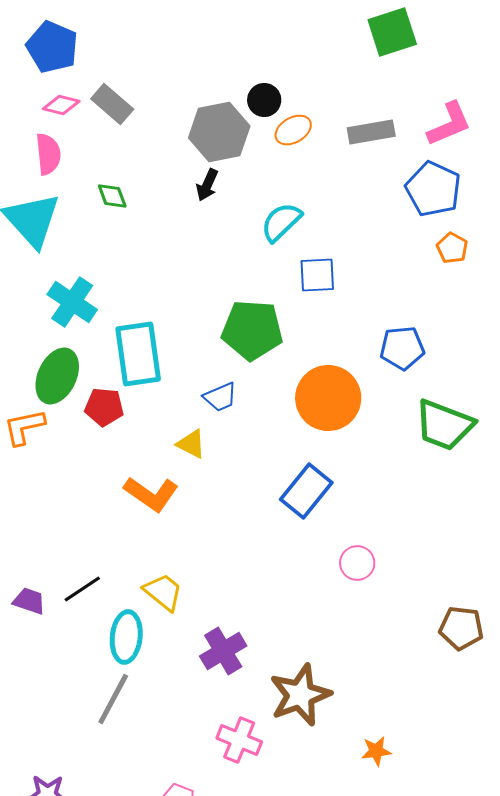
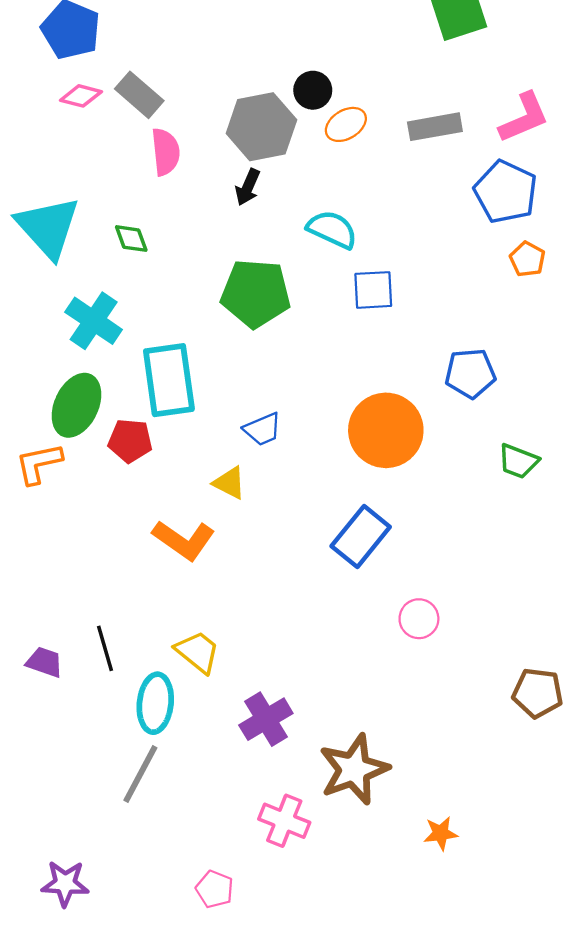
pink semicircle: (48, 154) -> (166, 152), moved
green diamond: (112, 196) -> (131, 239), moved
cyan semicircle: (281, 222) -> (332, 229), turned 69
green pentagon: (252, 330) -> (256, 293), moved
green trapezoid: (444, 425) -> (518, 461), size x0.6
black line: (82, 589) -> (105, 648), turned -72

